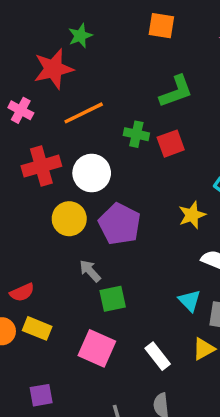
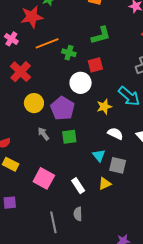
green cross: (136, 134) -> (69, 53), moved
red cross: (41, 166) -> (21, 72), turned -35
white circle: (92, 173) -> (81, 83), moved
green square: (113, 299) -> (69, 137), moved

